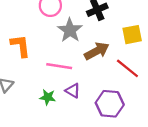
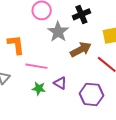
pink line: (59, 66) -> (36, 66), moved

